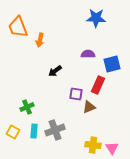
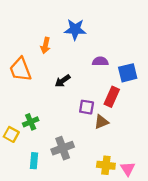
blue star: (96, 18) -> (75, 29), moved
orange trapezoid: (18, 27) -> (20, 69), moved
cyan rectangle: (34, 131) -> (34, 161), moved
yellow square: (13, 132) -> (11, 134), moved

